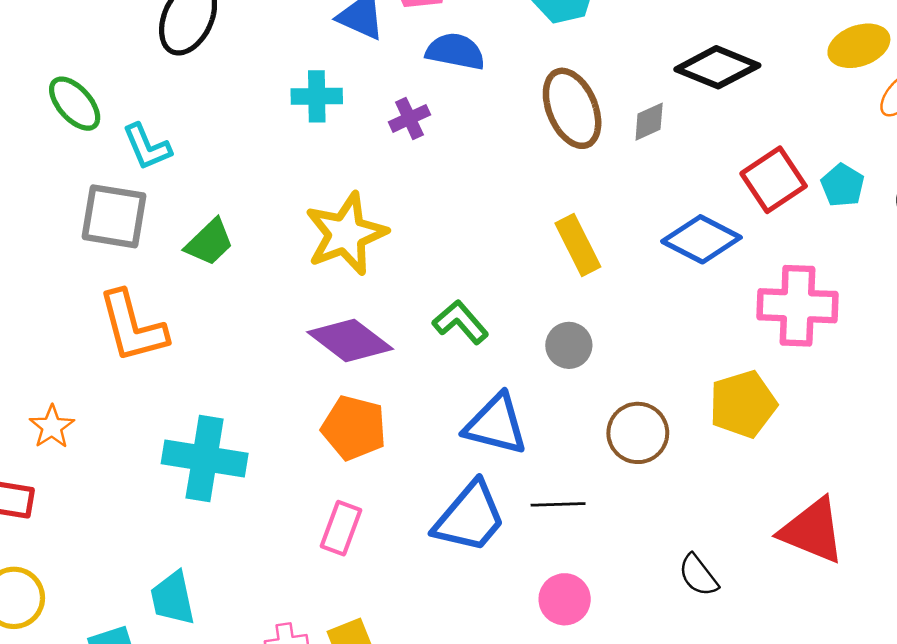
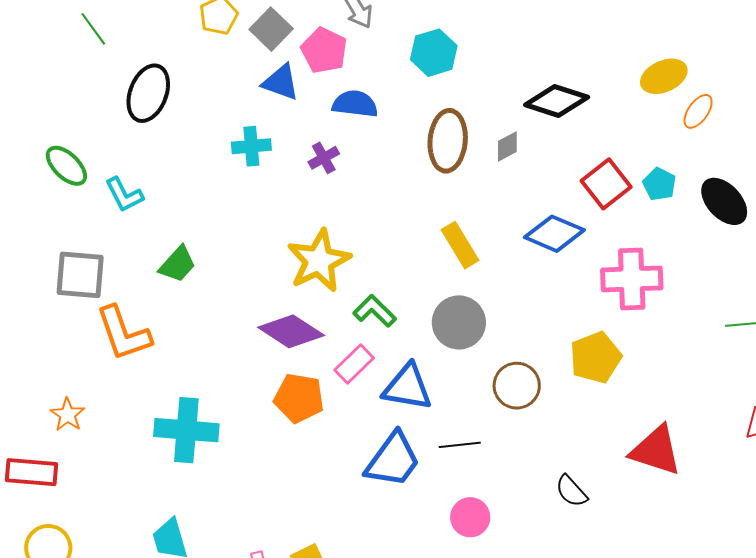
brown ellipse: (572, 108) -> (448, 141), turned 32
gray square: (114, 216) -> (80, 275), moved
yellow star: (346, 234) -> (319, 261), moved
gray circle: (569, 345) -> (459, 322), size x1.5
pink rectangle: (341, 528) -> (354, 364), moved, turned 30

